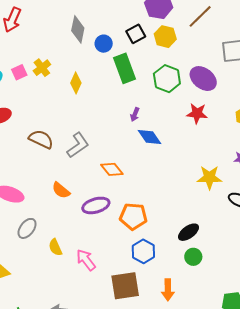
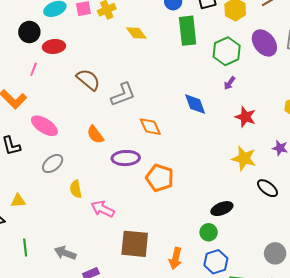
purple ellipse: (203, 79) -> (264, 43), moved
yellow diamond: (76, 83) -> (136, 33), turned -75
red star: (197, 113) -> (245, 117), moved
purple arrow: (135, 114) -> (229, 83), moved
black ellipse: (188, 232) -> (222, 209), moved
blue hexagon: (143, 251) -> (216, 262), moved
pink arrow: (86, 260) -> (103, 209), turned -40

